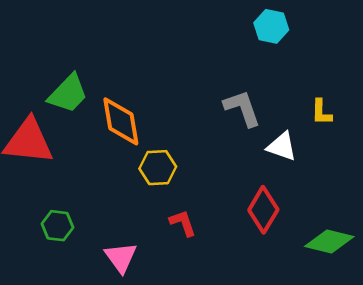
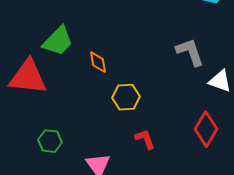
orange diamond: (121, 121) -> (98, 62), size x0.6

